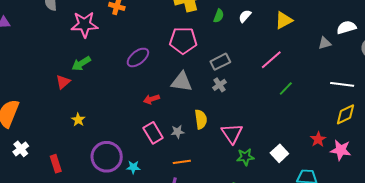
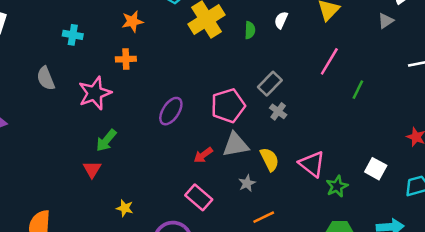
pink pentagon: (183, 40) -> (228, 106), moved
gray triangle: (182, 82) -> (236, 145), moved
pink rectangle: (153, 133) -> (199, 197), moved

